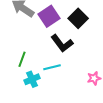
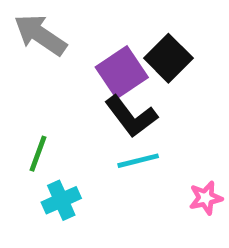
purple square: (49, 16) -> (122, 72), moved
cyan line: (52, 67) -> (138, 161), moved

